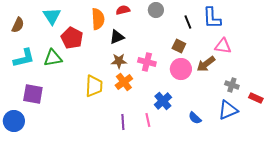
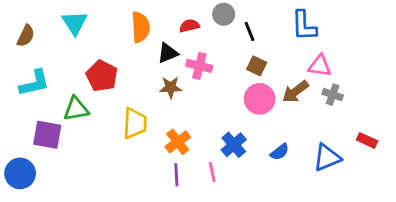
red semicircle: (123, 10) -> (189, 26), moved
black line: (188, 22) -> (249, 31), moved
red pentagon: (72, 38) -> (102, 76), moved
green triangle: (53, 58) -> (76, 109), moved
pink cross: (147, 62) -> (199, 66), moved
orange cross: (124, 82) -> (178, 142), moved
gray cross: (232, 85) -> (333, 95), moved
blue semicircle: (195, 118) -> (280, 152), moved, turned -80

